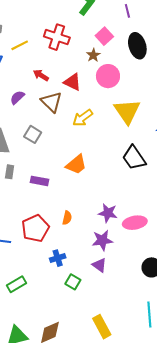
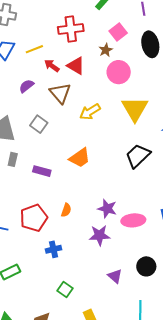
red cross: (57, 37) -> (71, 29), turned -30
yellow line: (20, 45) -> (34, 49), moved
red triangle: (72, 82) -> (76, 66), moved
black trapezoid: (134, 158) -> (138, 156), turned 76
purple triangle: (99, 265) -> (115, 276), moved
green square: (73, 282) -> (65, 289), moved

